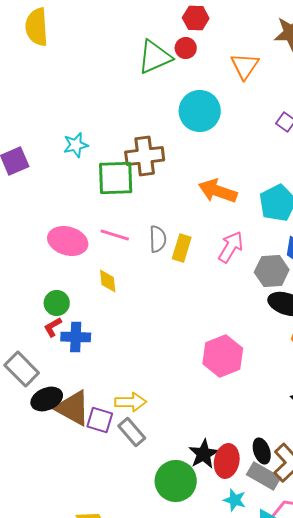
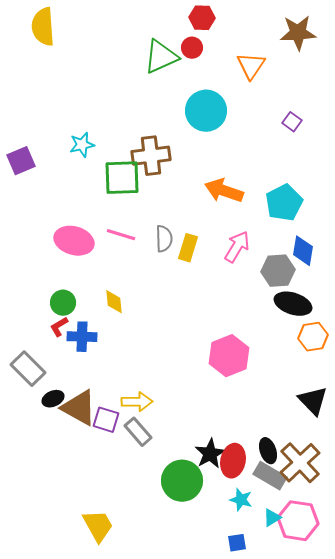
yellow diamond: (108, 281) -> (114, 302), moved
black ellipse: (47, 399) -> (53, 399), size x0.7

